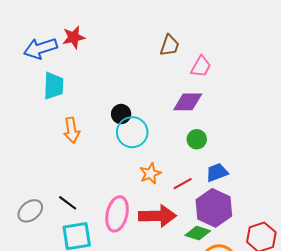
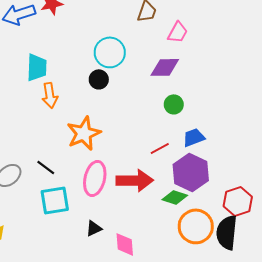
cyan trapezoid: (53, 86) -> (37, 67), moved
cyan circle: (132, 132) -> (110, 52), moved
orange star: (150, 174) -> (84, 133), moved, size x1.6

